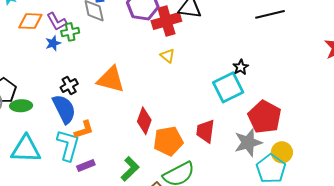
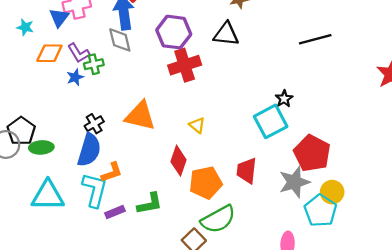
red cross: (166, 21) -> (185, 65), moved
yellow triangle: (168, 56) -> (197, 125), moved
blue semicircle: (64, 109) -> (89, 150), turned 44
green L-shape: (130, 169) -> (150, 204), moved, turned 35

